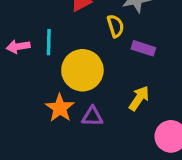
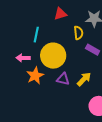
pink arrow: (18, 47) -> (23, 58), moved
purple triangle: (92, 116) -> (63, 79), moved

